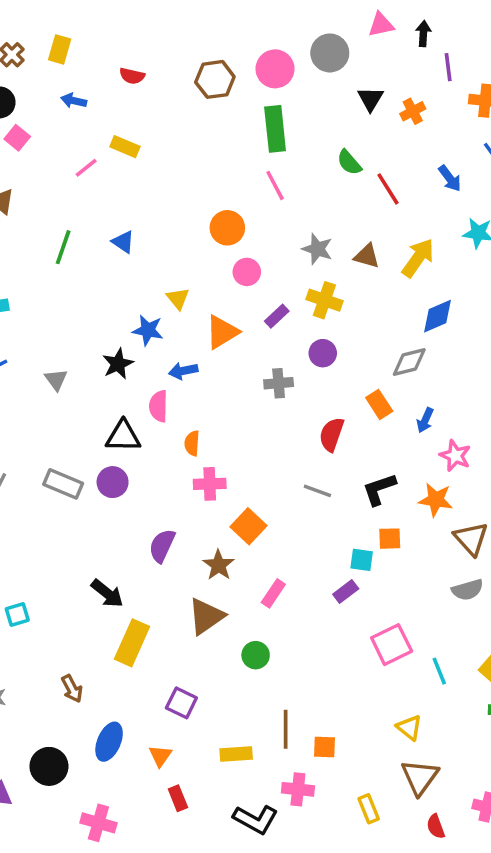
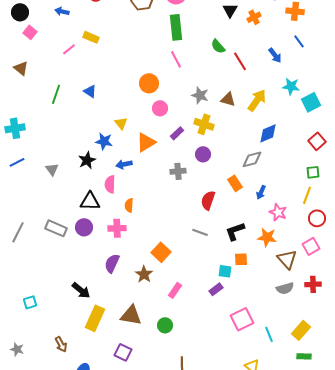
pink cross: (210, 484) -> (117, 228), moved
brown triangle: (206, 616) -> (131, 315), moved, turned 45

